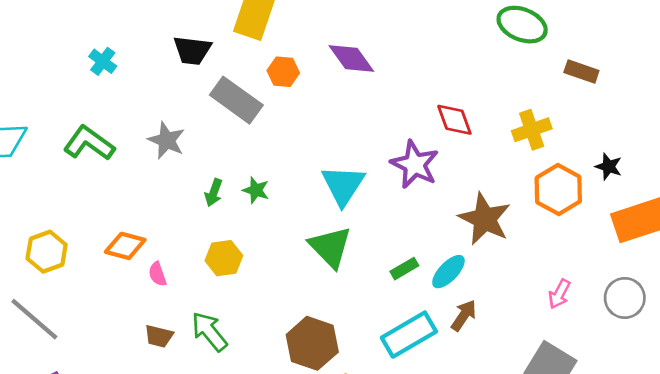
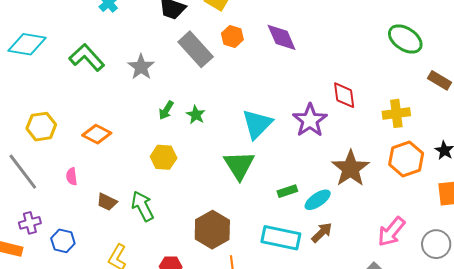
pink semicircle: (157, 274) -> (72, 176), moved
pink arrow: (559, 294) -> (391, 232), size x1.5
cyan rectangle: (409, 335) -> (281, 238), turned 30

